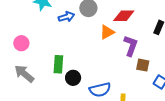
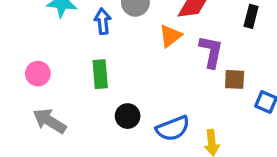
blue arrow: (66, 17) -> (103, 21), turned -70
green rectangle: (58, 64) -> (100, 74), moved

